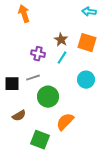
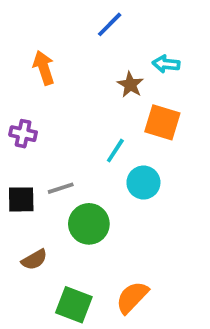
brown star: (61, 40) -> (130, 85), moved
purple cross: (38, 54) -> (23, 134), moved
cyan circle: (86, 80) -> (143, 183), moved
orange semicircle: (65, 122) -> (132, 297), moved

